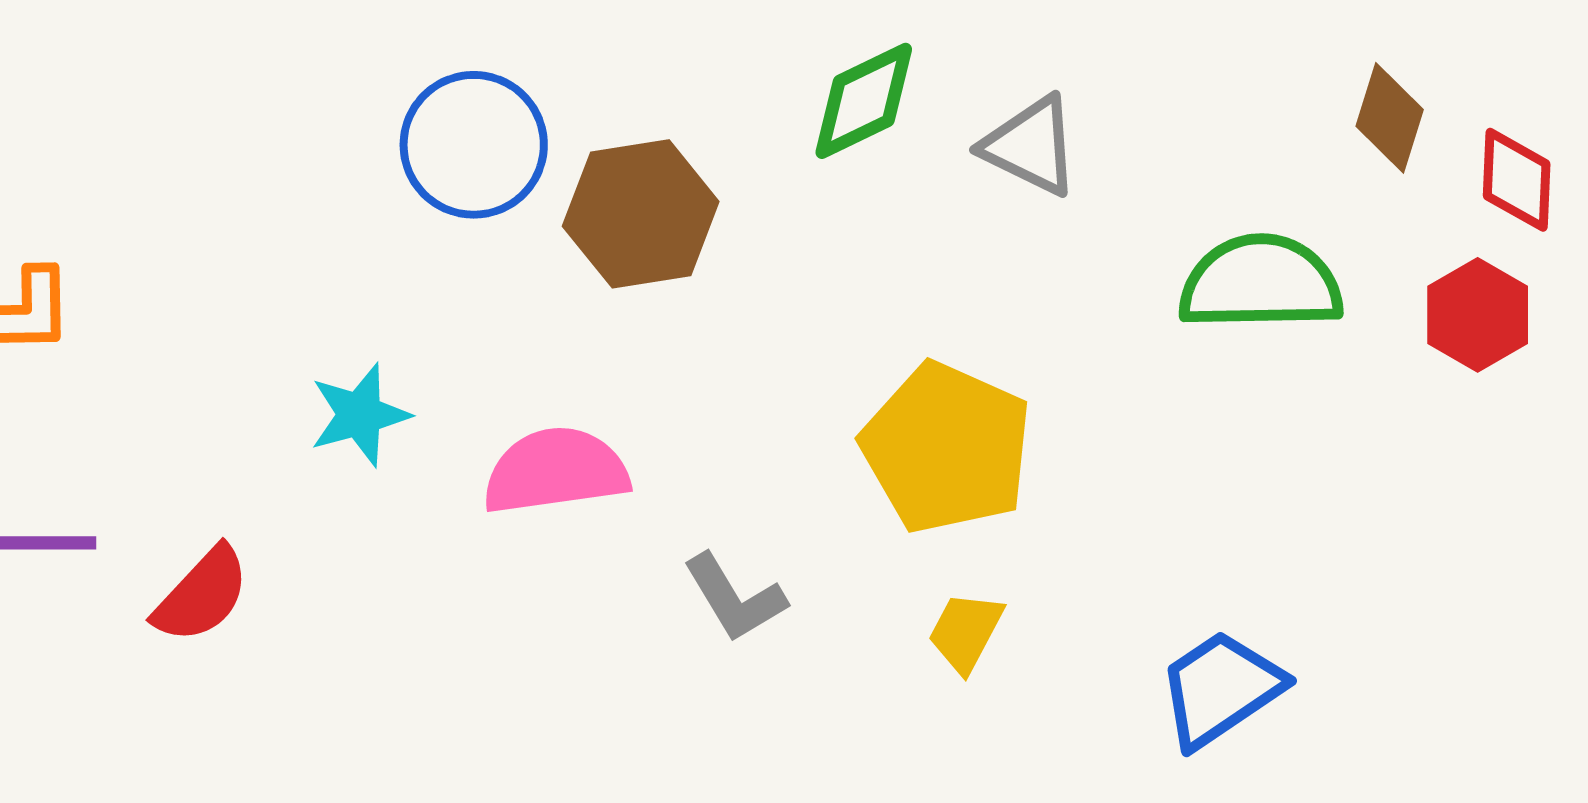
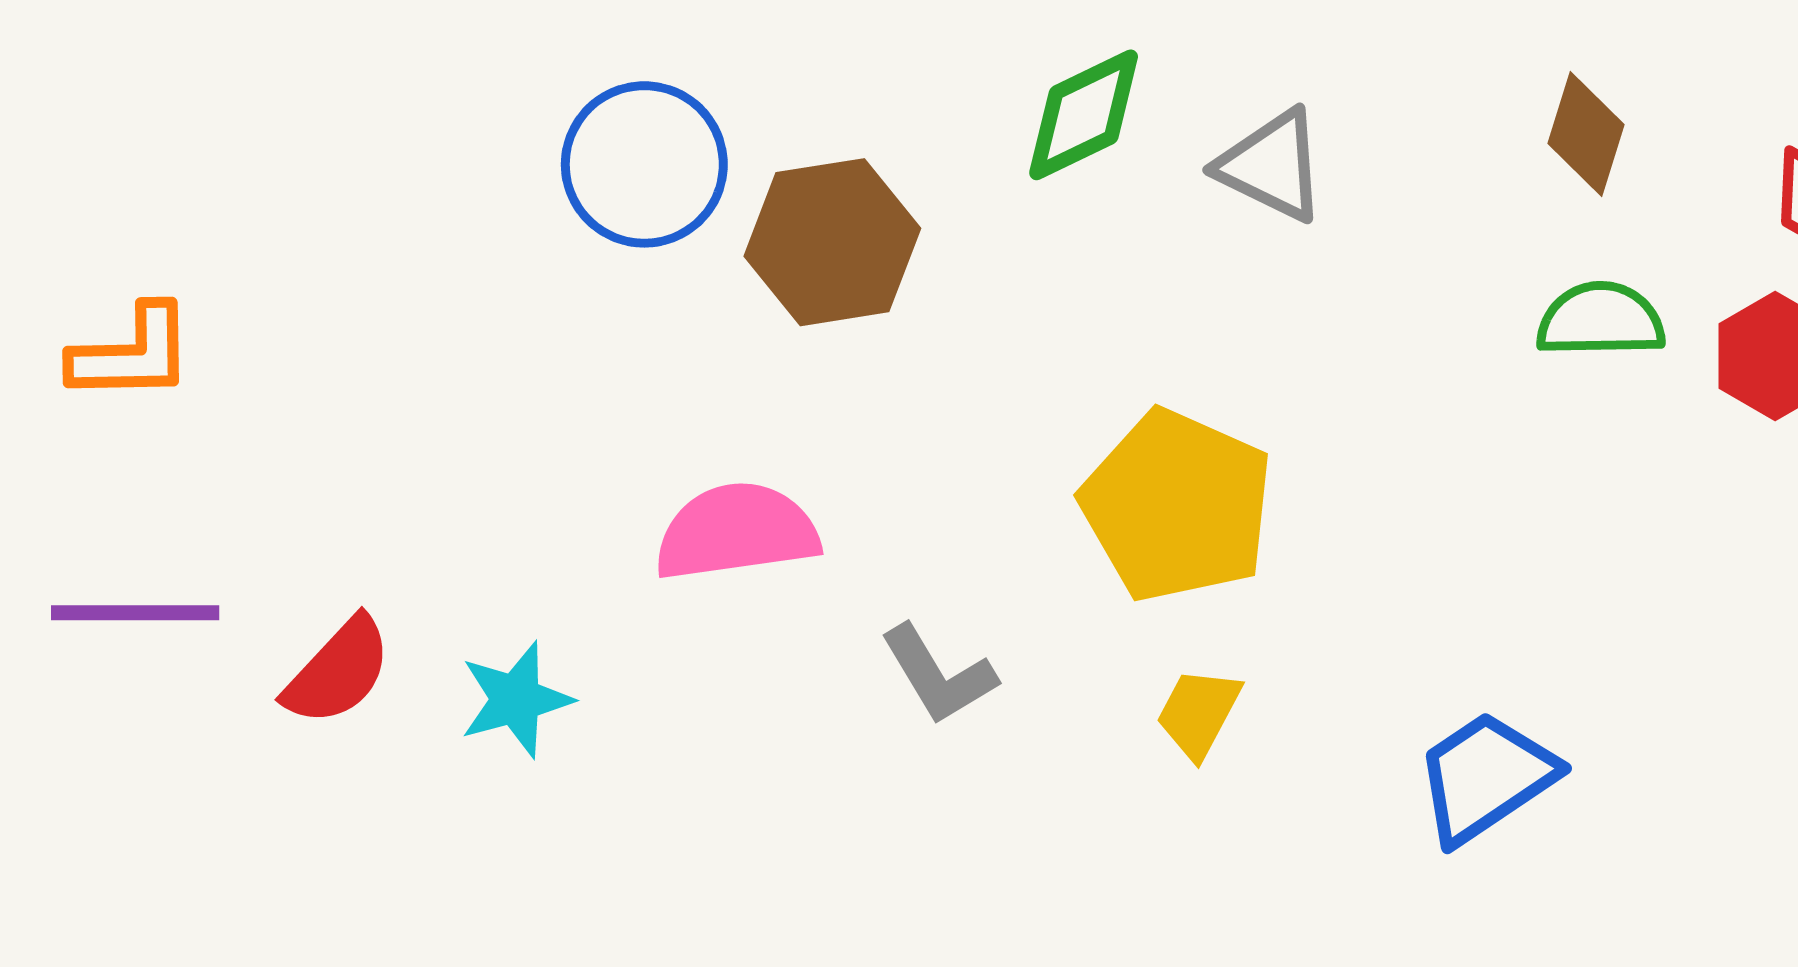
brown diamond: (1390, 118) -> (1586, 134), moved
green semicircle: (1261, 283) -> (1601, 320), moved, size x0.7
cyan star: (360, 415) -> (516, 699), moved

